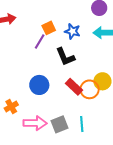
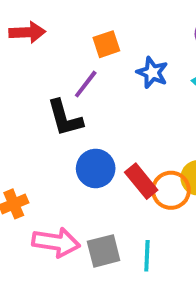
orange square: (49, 28) -> (106, 44), moved
black L-shape: (65, 57) -> (65, 118), moved
blue circle: (39, 85) -> (96, 168), moved

